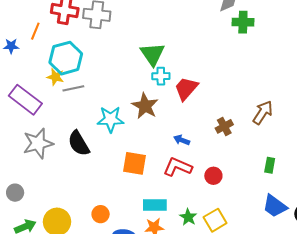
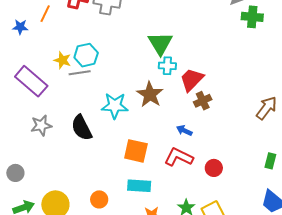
cyan hexagon: (66, 58) -> (86, 55), moved, size x0.7
brown cross: (224, 126) -> (203, 101), moved
gray star: (38, 143) -> (41, 125), size x0.7
cyan rectangle: (155, 205) -> (139, 186), moved

